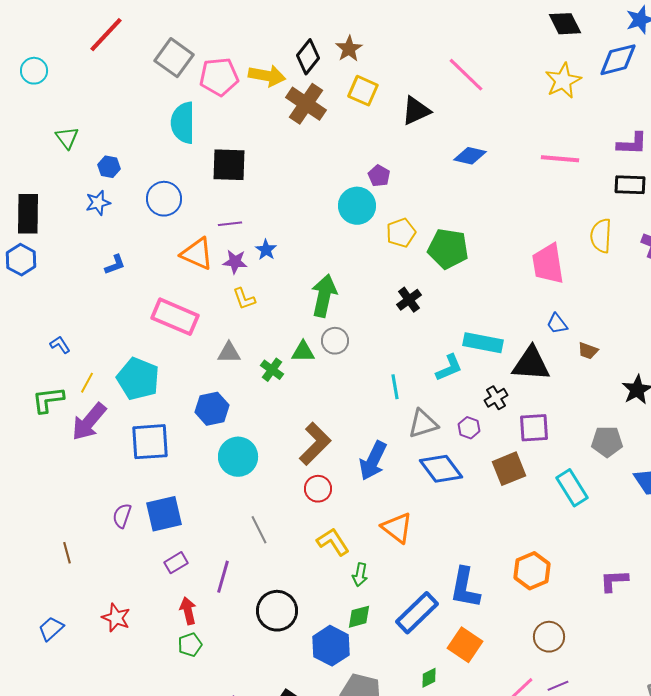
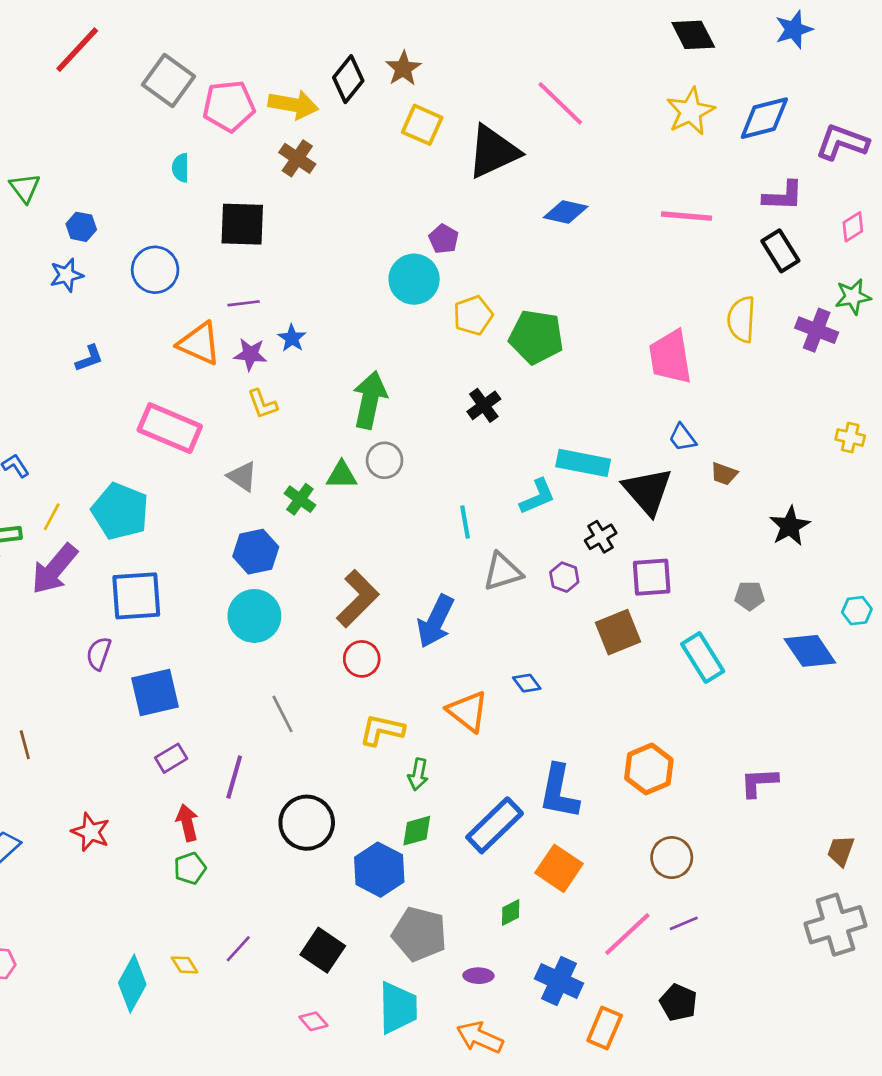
blue diamond: (618, 60) -> (764, 118), moved
brown cross: (306, 104) -> (297, 158), moved, size x0.7
black triangle: (416, 111) -> (493, 152), size x1.4
cyan semicircle: (183, 123) -> (181, 168), size x0.5
black rectangle: (630, 185) -> (780, 251), turned 56
gray triangle: (229, 353) -> (242, 476), turned 35
black triangle: (531, 364) -> (648, 491), turned 45
blue hexagon: (212, 409) -> (256, 552), moved
gray pentagon: (607, 442) -> (750, 596), size x0.7
blue diamond: (441, 469) -> (527, 683), moved, size x0.5
purple semicircle: (122, 516) -> (99, 654), moved
yellow L-shape: (333, 542) -> (382, 730), turned -44

